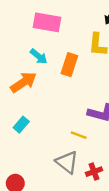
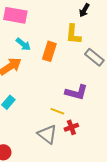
pink rectangle: (47, 22) -> (15, 15), moved
red cross: (94, 172) -> (71, 127), moved

